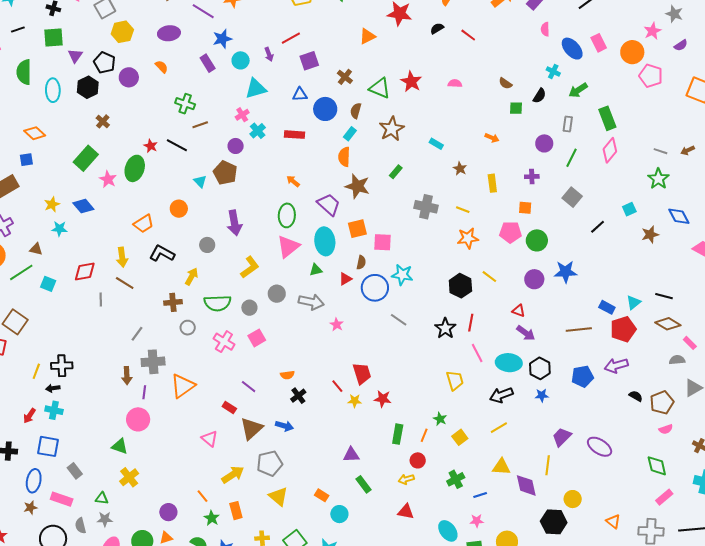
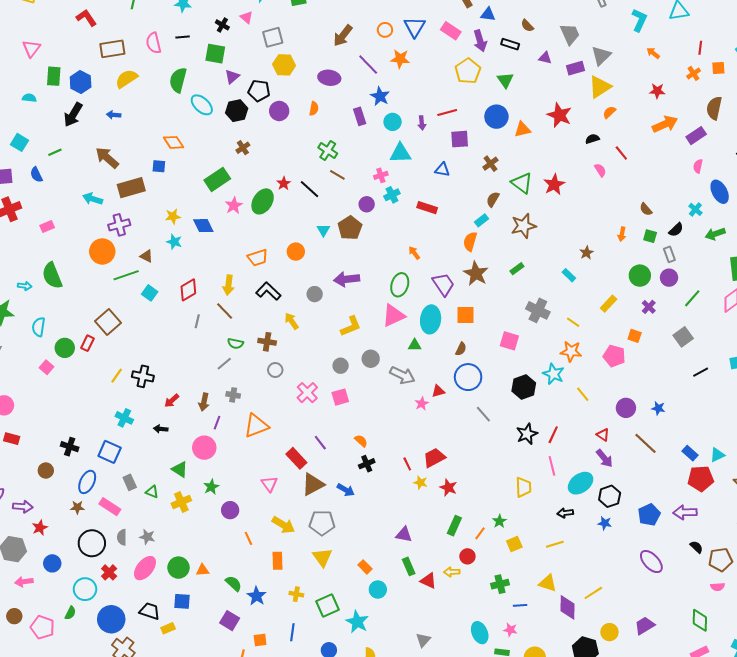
blue star: (222, 39) -> (380, 96), turned 30
black pentagon: (104, 63) -> (259, 91), turned -30
orange semicircle: (162, 67) -> (314, 109), turned 40
pink semicircle: (455, 83) -> (600, 170), moved, turned 40
cyan ellipse: (53, 90) -> (202, 105), turned -60
blue circle: (325, 109) -> (496, 117), moved
gray rectangle: (568, 124) -> (669, 254), moved, turned -42
brown line: (200, 125) -> (337, 175), turned 35
orange arrow: (492, 138) -> (622, 234), moved, turned 64
cyan rectangle: (436, 144) -> (569, 275), moved
brown star: (460, 169) -> (587, 253), moved
purple cross: (532, 177) -> (649, 307), turned 32
yellow rectangle: (492, 183) -> (609, 304), turned 36
purple arrow: (234, 223) -> (347, 279), turned 80
green circle: (537, 240) -> (640, 276), moved
pink square: (383, 242) -> (509, 341), moved
red diamond: (85, 271) -> (188, 290), turned -35
blue star: (566, 272) -> (658, 408), size x0.6
cyan star: (402, 275) -> (554, 374), moved
yellow arrow: (191, 277) -> (292, 321), turned -78
red triangle: (345, 279) -> (438, 391), moved
black hexagon: (460, 286) -> (524, 387), moved
green semicircle: (217, 303) -> (235, 344), moved, size x0.6
brown line: (579, 329) -> (646, 443), moved, turned 35
gray cross: (153, 362) -> (233, 395), size x0.6
cyan ellipse: (509, 363) -> (581, 483), turned -55
red trapezoid: (362, 373) -> (434, 458), turned -115
orange semicircle: (287, 375) -> (361, 441), turned -144
blue pentagon: (582, 376) -> (649, 515), turned -30
black arrow: (53, 388) -> (161, 429), moved
black arrow: (501, 395) -> (565, 513), size x0.7
red rectangle: (229, 407) -> (296, 458), size x1.5
red arrow: (29, 416) -> (172, 401), moved
purple trapezoid: (562, 437) -> (645, 626), moved
purple ellipse: (600, 447) -> (651, 562), moved
yellow line: (548, 465) -> (593, 593), turned 36
yellow arrow: (233, 475) -> (283, 525), turned 50
green triangle: (102, 498) -> (152, 492), moved
purple circle: (168, 512) -> (230, 510), moved
red triangle: (406, 512) -> (428, 581), moved
green star: (212, 518) -> (211, 487), moved

